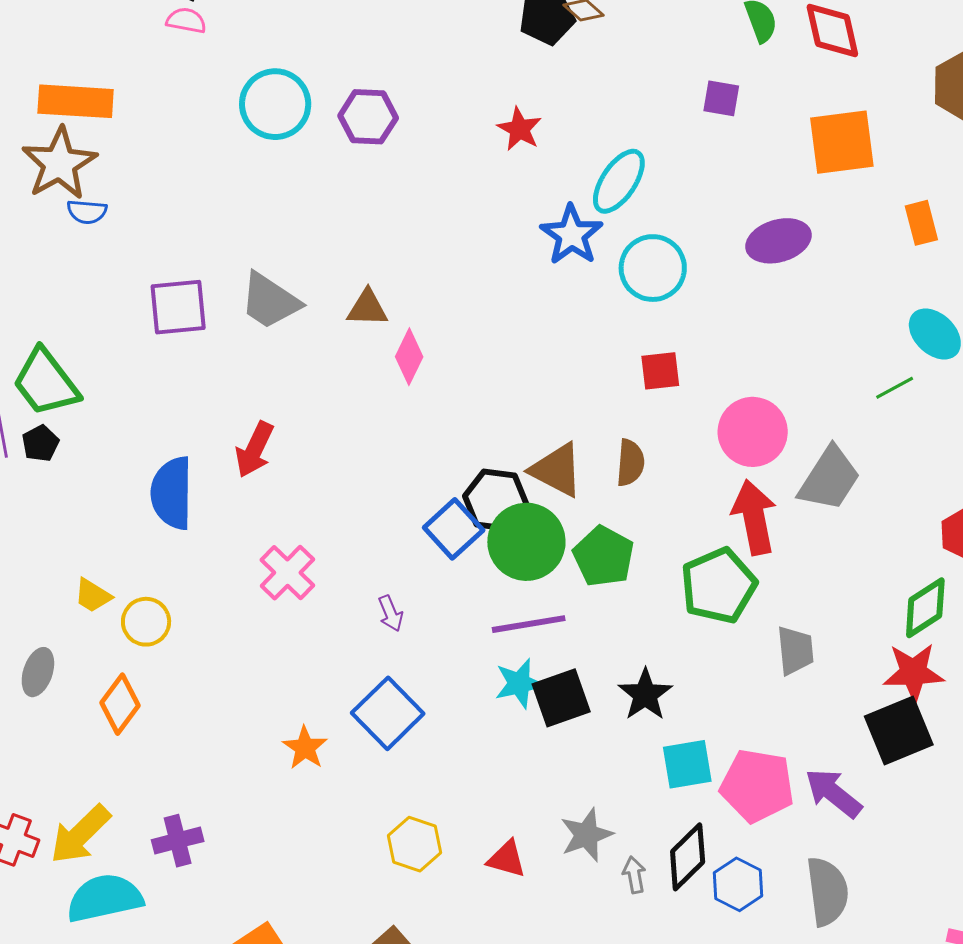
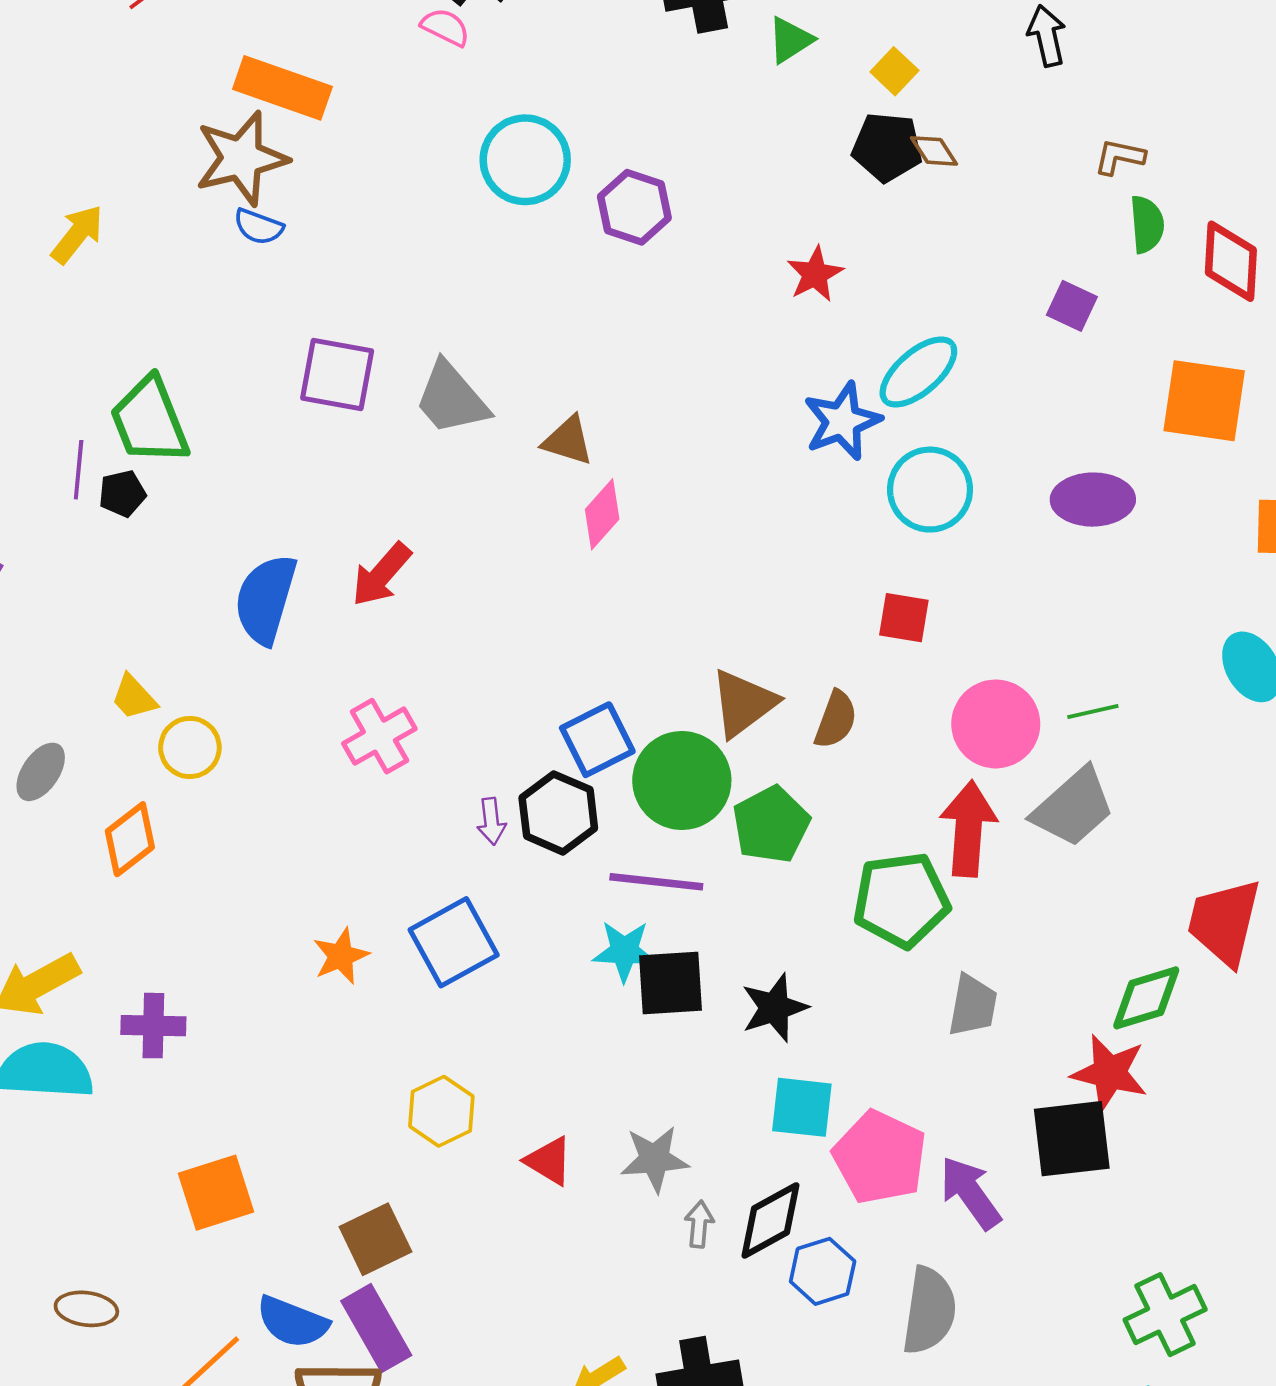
green line: (895, 388) -> (1093, 712), moved
brown triangle: (557, 470) -> (743, 703), turned 40
black hexagon: (496, 500) -> (558, 813), moved

